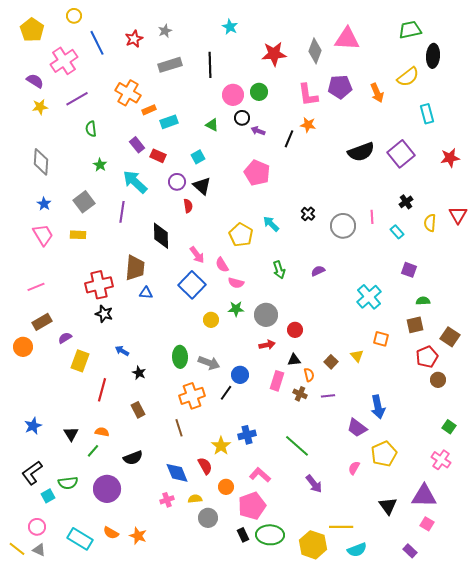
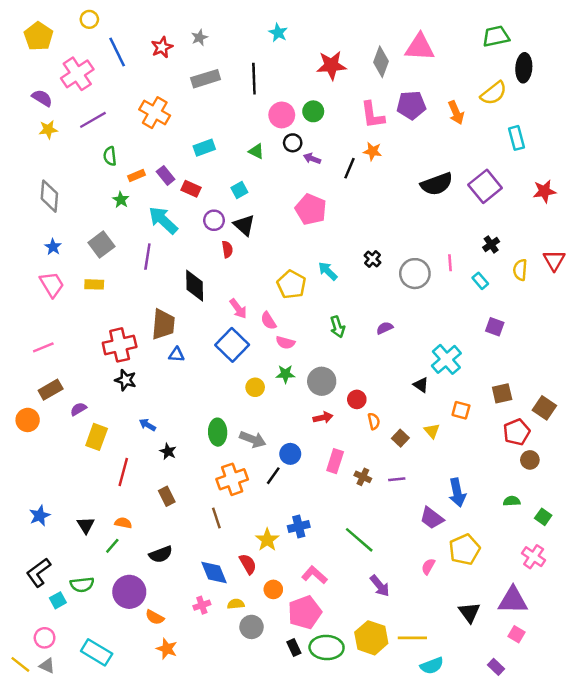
orange rectangle: (149, 110) -> (137, 175), moved
green semicircle: (423, 301) -> (512, 501), moved
black triangle: (294, 360) -> (421, 385), moved, turned 40
orange semicircle: (309, 375) -> (374, 421), moved
orange semicircle: (111, 533) -> (155, 617), moved
yellow hexagon: (313, 545) -> (371, 638), moved

